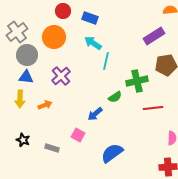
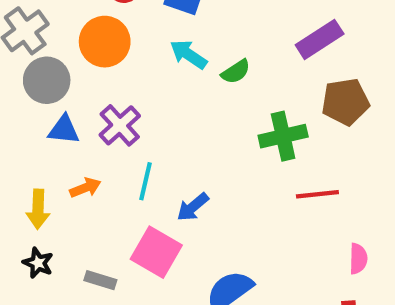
cyan line: (106, 61) -> (145, 181), moved
blue triangle: (26, 77) -> (64, 130), moved
green semicircle: (115, 97) -> (236, 72), moved
yellow arrow: (20, 99) -> (38, 209), moved
pink square: (78, 135) -> (156, 252), size x1.6

